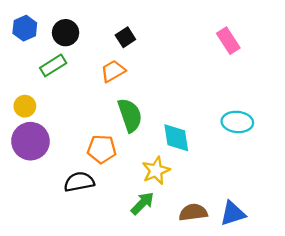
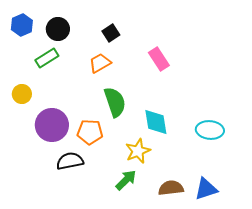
pink rectangle: (228, 41) -> (159, 59), moved
cyan ellipse: (237, 122) -> (210, 130), moved
purple circle: (31, 141) -> (52, 125), moved

